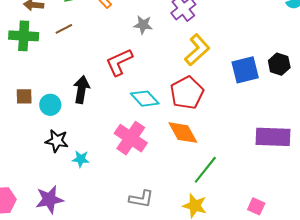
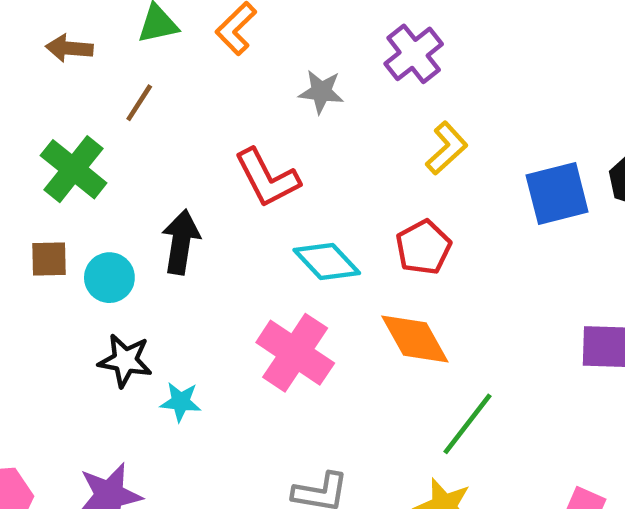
brown line: (64, 29) -> (139, 103), turned -30
green cross: (24, 36) -> (74, 169), moved, turned 36
yellow L-shape: (197, 50) -> (447, 148), size x0.7
red L-shape: (119, 62) -> (267, 178), turned -92
red pentagon: (187, 93) -> (423, 247), size x0.7

